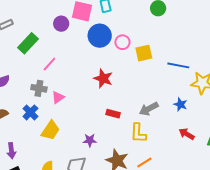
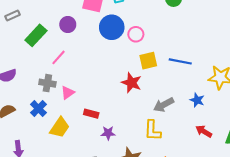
purple circle: (61, 24) -> (68, 25), moved
yellow square: (144, 53) -> (148, 61), moved
blue line: (178, 65) -> (180, 61), moved
red star: (103, 78) -> (131, 83), moved
red rectangle: (113, 114) -> (91, 114), moved
purple star: (90, 140) -> (108, 133), moved

